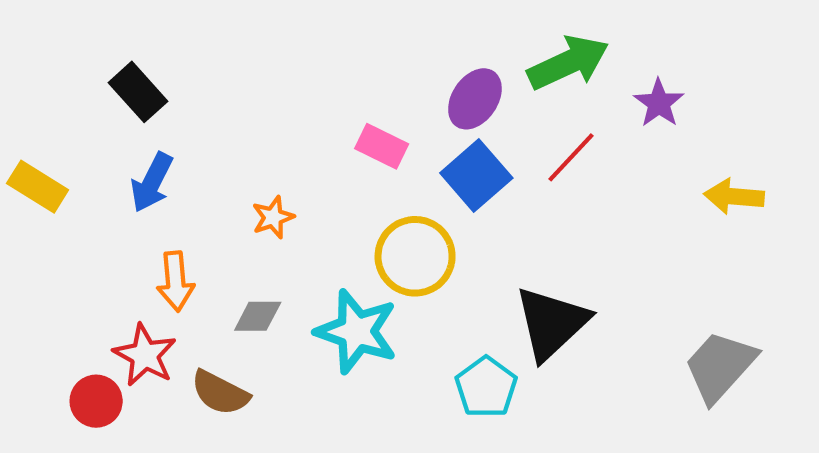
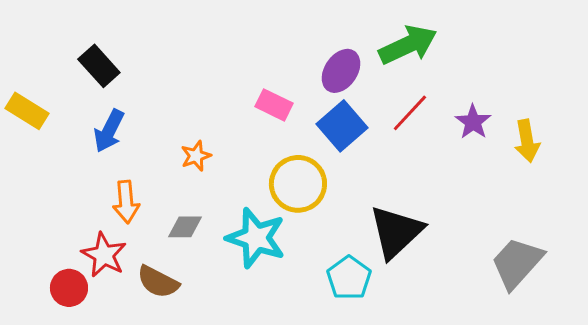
purple star: (659, 103) -> (473, 122), moved
yellow rectangle: (38, 187) -> (27, 111), moved
yellow arrow: (734, 196) -> (527, 141), turned -105

